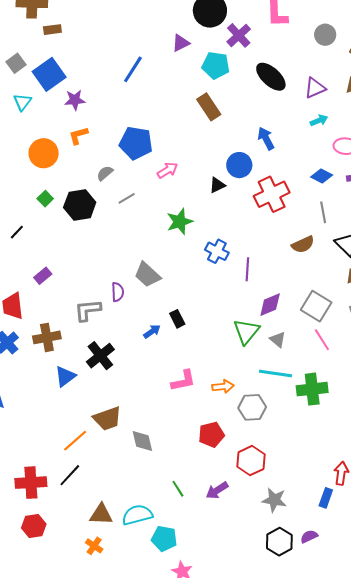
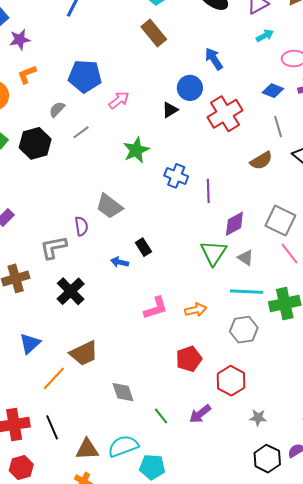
blue arrow: (152, 331) -> (120, 262), turned -126
blue triangle: (65, 376) -> (30, 343), moved
gray hexagon: (252, 407) -> (244, 330), moved
gray diamond: (142, 441) -> (123, 392), moved
black line: (70, 475) -> (52, 427), moved, turned -60
gray star: (274, 500) -> (258, 418), size x0.7

